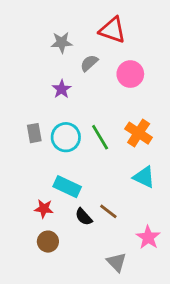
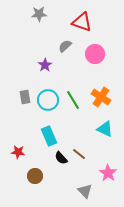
gray star: (62, 42) -> (39, 14), moved
cyan rectangle: (67, 187) -> (49, 136), turned 42
red star: (44, 209) -> (18, 152), moved

